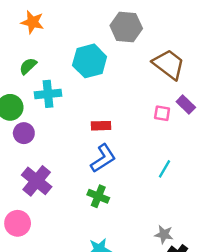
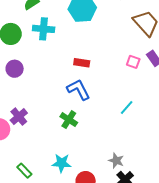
purple circle: (24, 133) -> (15, 69), moved
blue L-shape: (103, 158) -> (78, 90), turned -95
purple cross: (37, 181) -> (19, 117), moved, size x0.7

